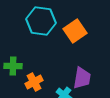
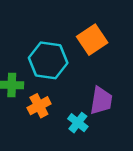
cyan hexagon: (41, 21) -> (48, 60), moved

